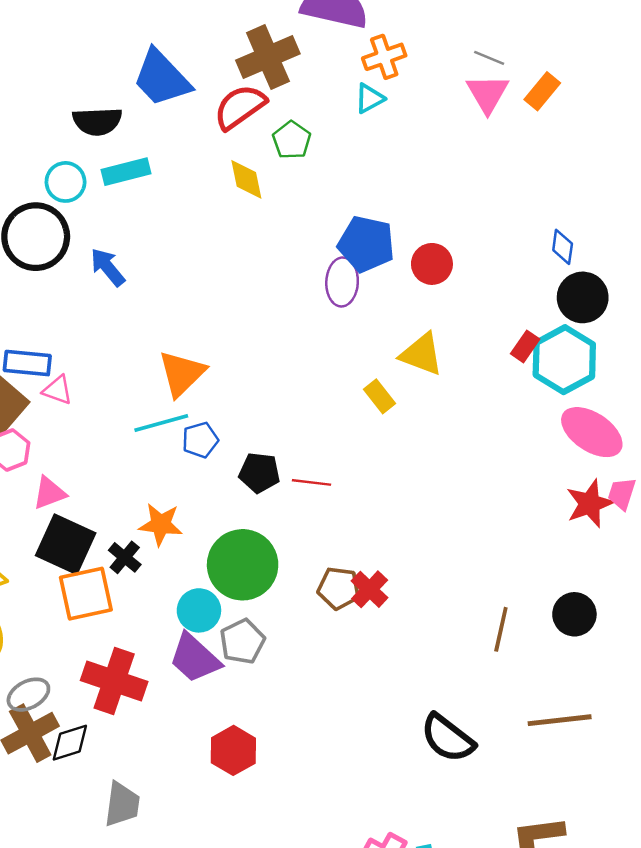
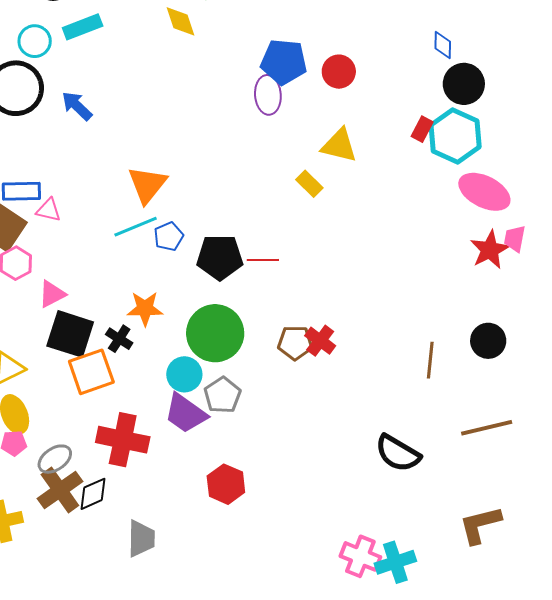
black pentagon: (259, 473) -> (220, 257), size x1.4

